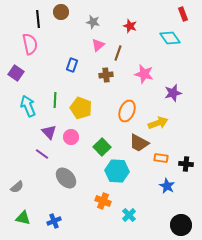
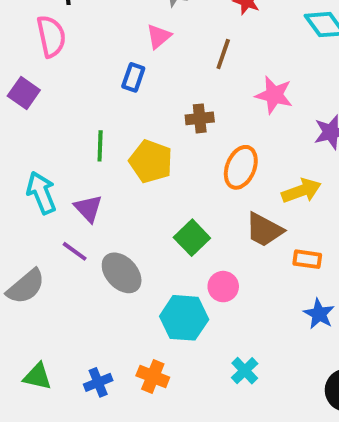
pink triangle: (98, 45) -> (159, 36), moved
brown cross: (106, 75) -> (200, 118), moved
cyan arrow: (28, 106) -> (41, 193), moved
pink circle: (71, 137) -> (223, 287), moved
cyan hexagon: (117, 171) -> (184, 318), moved
gray ellipse: (66, 178) -> (122, 273), moved
gray semicircle: (17, 187) -> (26, 287), moved, size x1.5
orange cross: (103, 201) -> (153, 376), moved

